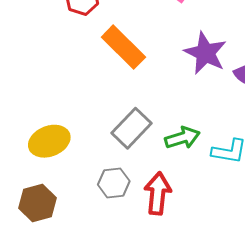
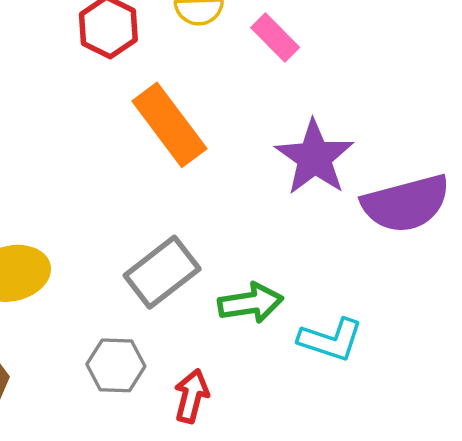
red arrow: (158, 193) -> (192, 396), size x0.7

